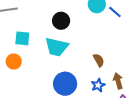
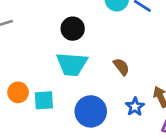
cyan square: (22, 38) -> (44, 100), moved
brown semicircle: (99, 60) -> (121, 67), moved

